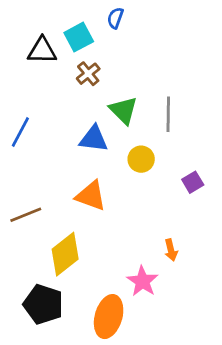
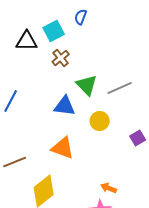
gray line: (168, 114) -> (120, 88), turned 65
orange arrow: (171, 250) -> (109, 188), moved, turned 126

